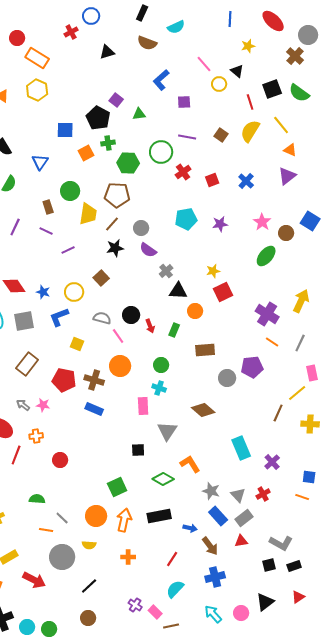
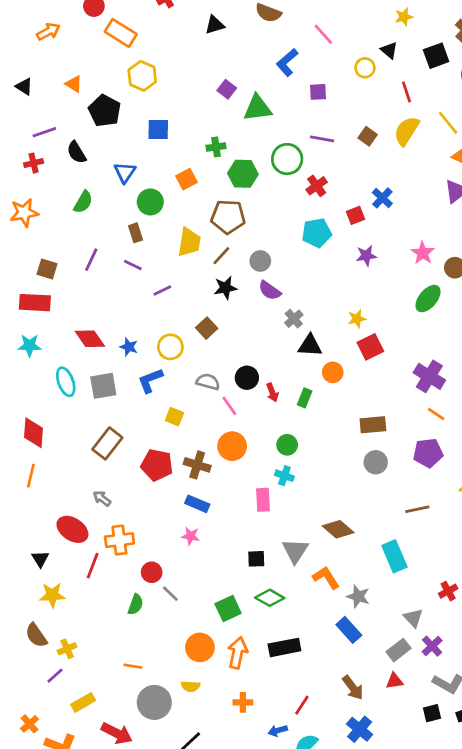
pink line: (204, 64) -> (323, 34), moved
black square: (272, 89) -> (436, 56), moved
yellow hexagon: (37, 90) -> (142, 76), moved
green triangle: (139, 114) -> (258, 108), size x1.6
black pentagon: (98, 118) -> (105, 111), moved
orange square: (86, 153) -> (186, 179), moved
red square: (212, 180) -> (356, 215), moved
blue cross: (246, 181) -> (382, 198), moved
green circle: (70, 191) -> (150, 202), moved
cyan pentagon: (186, 219) -> (317, 233), moved
brown rectangle: (205, 350) -> (373, 425), moved
purple pentagon: (252, 367) -> (428, 453), moved
pink star: (43, 405) -> (191, 536), moved
brown diamond: (203, 410) -> (338, 529), moved
brown line: (278, 413) -> (417, 509), moved, turned 54
gray triangle: (167, 431) -> (295, 551), moved
orange cross: (36, 436) -> (119, 540), size x1.5
purple cross: (272, 462) -> (432, 646), moved
green diamond: (163, 479) -> (270, 598), moved
gray star: (211, 491) -> (358, 596), moved
red cross: (263, 494) -> (448, 591), moved
gray triangle: (238, 495) -> (413, 618), moved
green semicircle: (37, 499) -> (136, 604), moved, turned 105
blue rectangle: (218, 516) -> (349, 630), moved
gray line: (62, 518) -> (170, 594), moved
blue arrow: (190, 528) -> (278, 731), moved, turned 152
blue cross: (215, 577) -> (360, 729), turned -36

